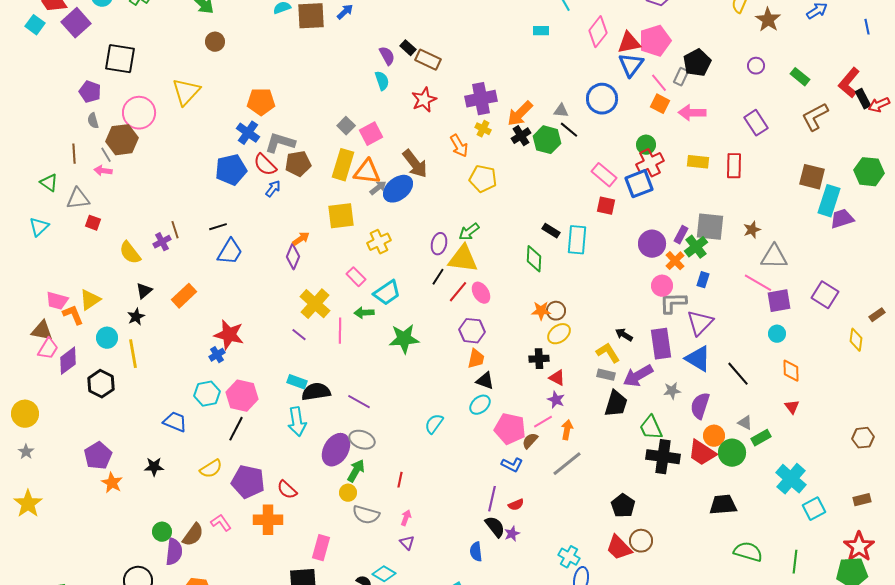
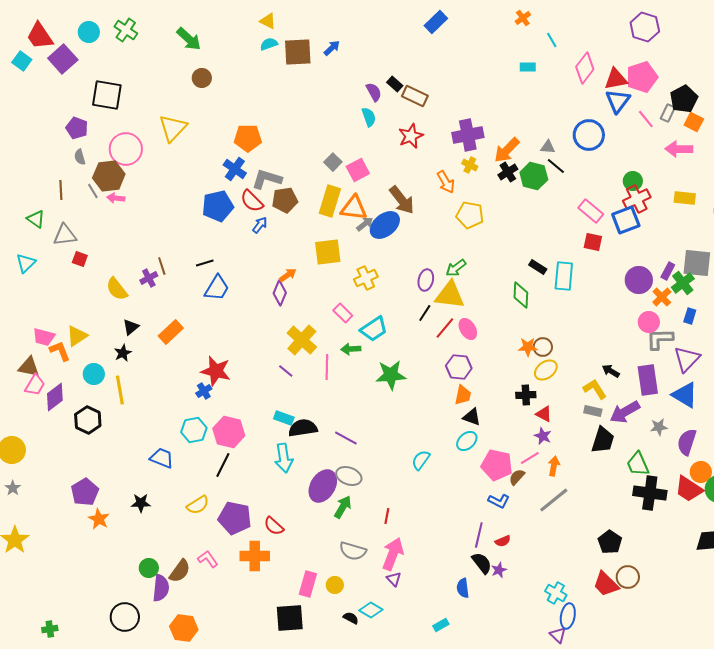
orange square: (660, 104) -> (694, 122), moved
pink arrow: (103, 171) -> (116, 198), moved
yellow circle: (348, 493) -> (335, 585), moved
pink arrow: (406, 518) -> (393, 554), size x2.0

